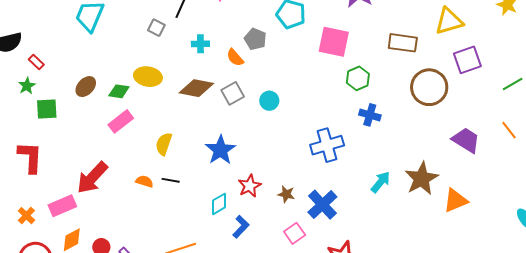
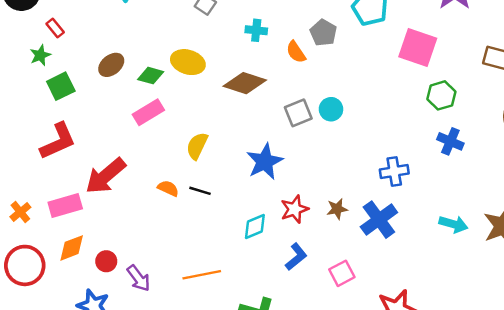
gray square: (233, 93) -> (298, 113), moved
green square: (47, 109) -> (61, 86), turned -30
blue cross: (327, 145) -> (394, 171), size x0.7
red L-shape: (30, 157) -> (58, 141), moved, turned 56
cyan arrow: (381, 182) -> (453, 224), turned 60
brown star: (286, 194) -> (337, 209), moved, turned -30
blue cross: (322, 205) -> (379, 220), moved
blue L-shape: (241, 227) -> (296, 257), moved

